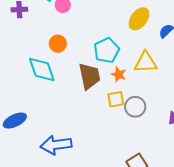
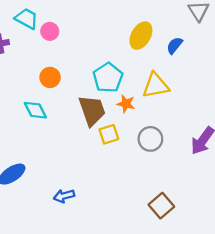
cyan diamond: (42, 69) -> (35, 110), size x0.7
yellow square: (116, 99) -> (109, 134), moved
blue arrow: (56, 145) -> (64, 196), size x0.6

